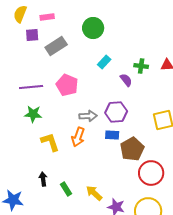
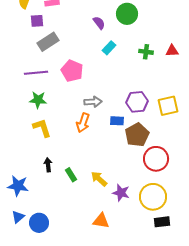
green circle: (93, 28) -> (127, 14), moved
gray rectangle: (56, 46) -> (48, 42), moved
purple semicircle: (126, 80) -> (99, 23), moved
purple hexagon: (116, 112) -> (137, 102), moved
yellow L-shape: (50, 142) -> (42, 128), moved

